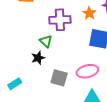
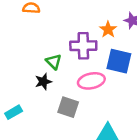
purple cross: (60, 20) -> (83, 46), moved
pink ellipse: (87, 71) -> (91, 81), moved

